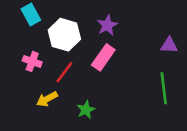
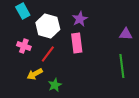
pink rectangle: (103, 57) -> (77, 43), turned -42
green star: (86, 110) -> (55, 85), moved

